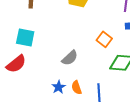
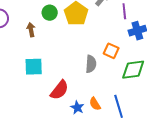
gray semicircle: (70, 58) -> (91, 64), moved, turned -30
red semicircle: (16, 64) -> (59, 90), moved

